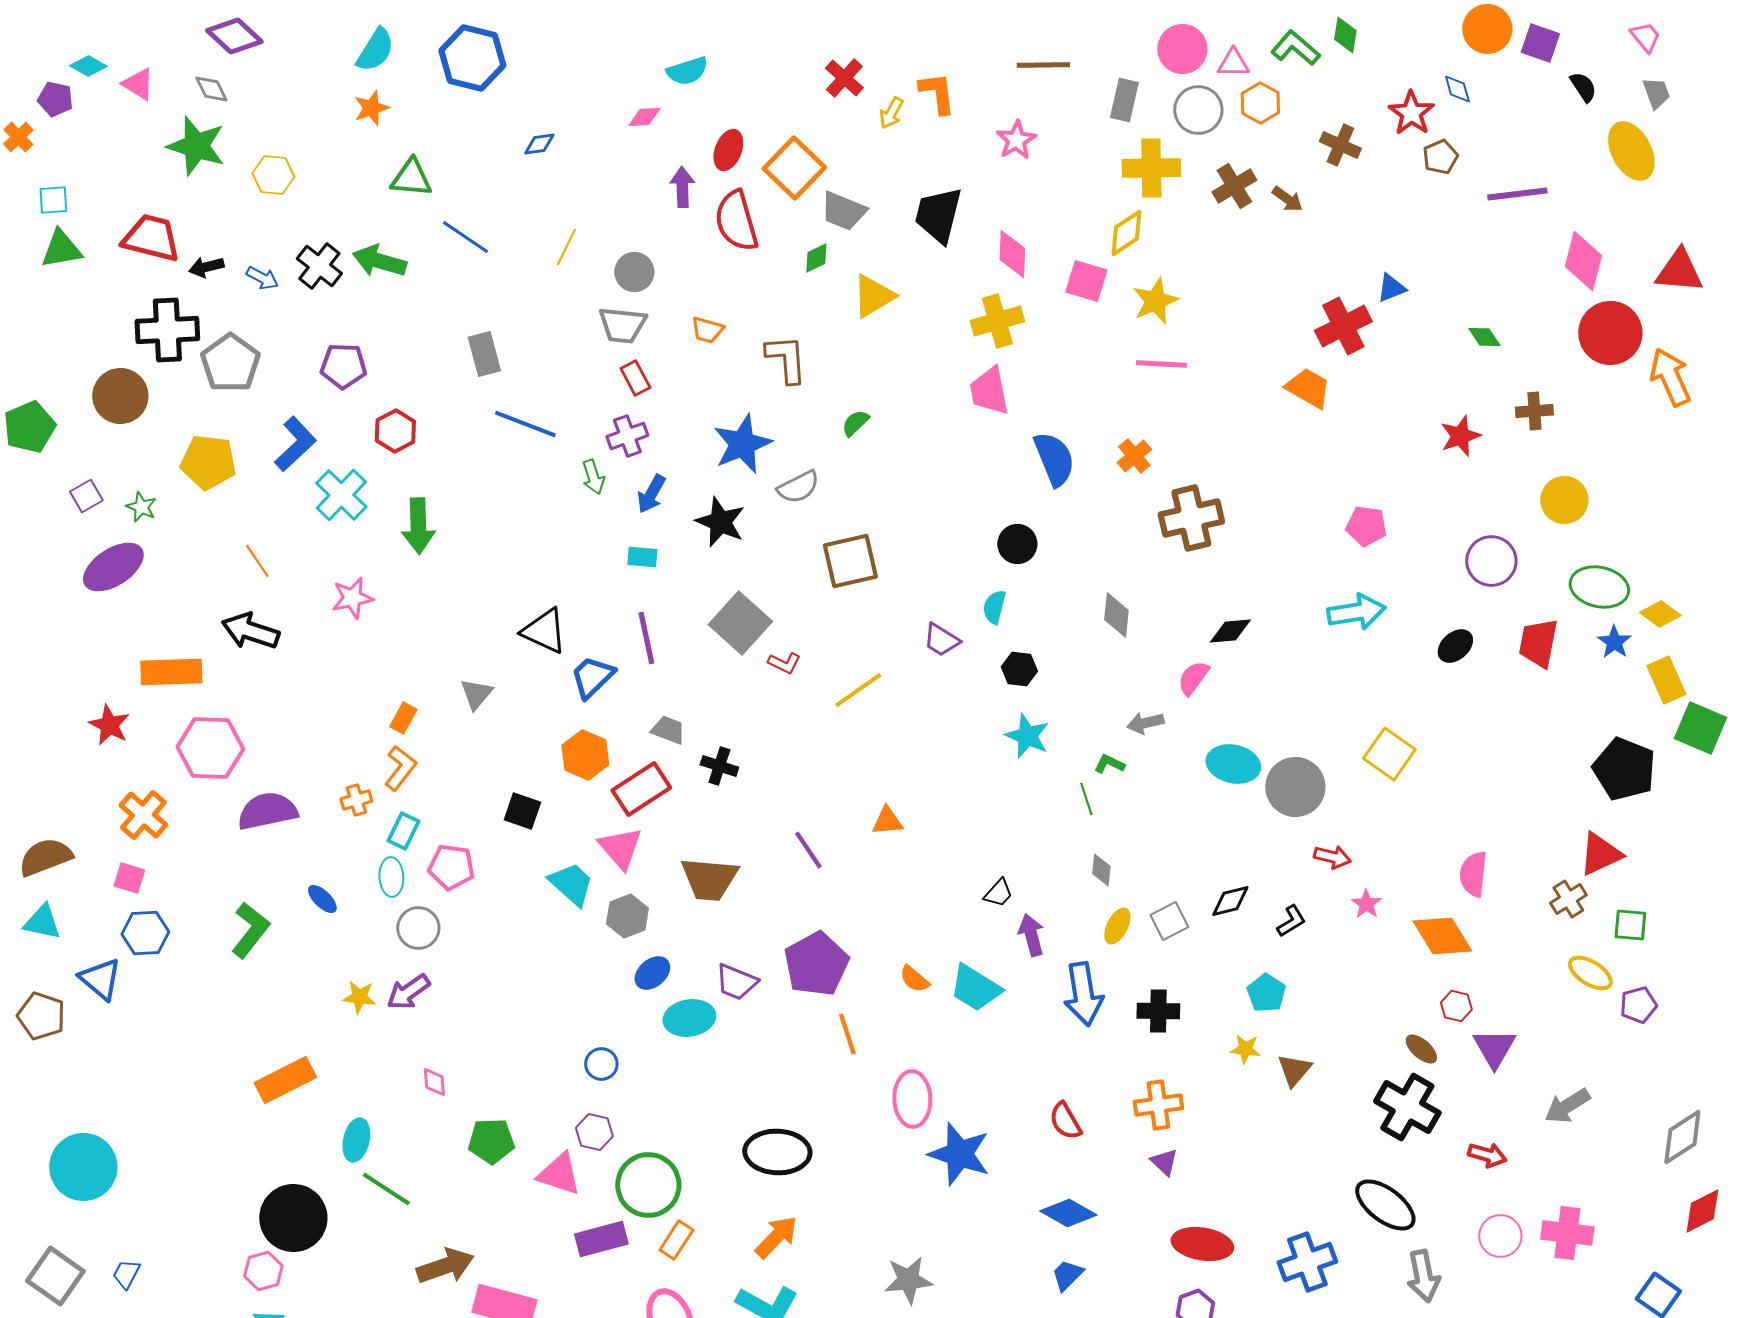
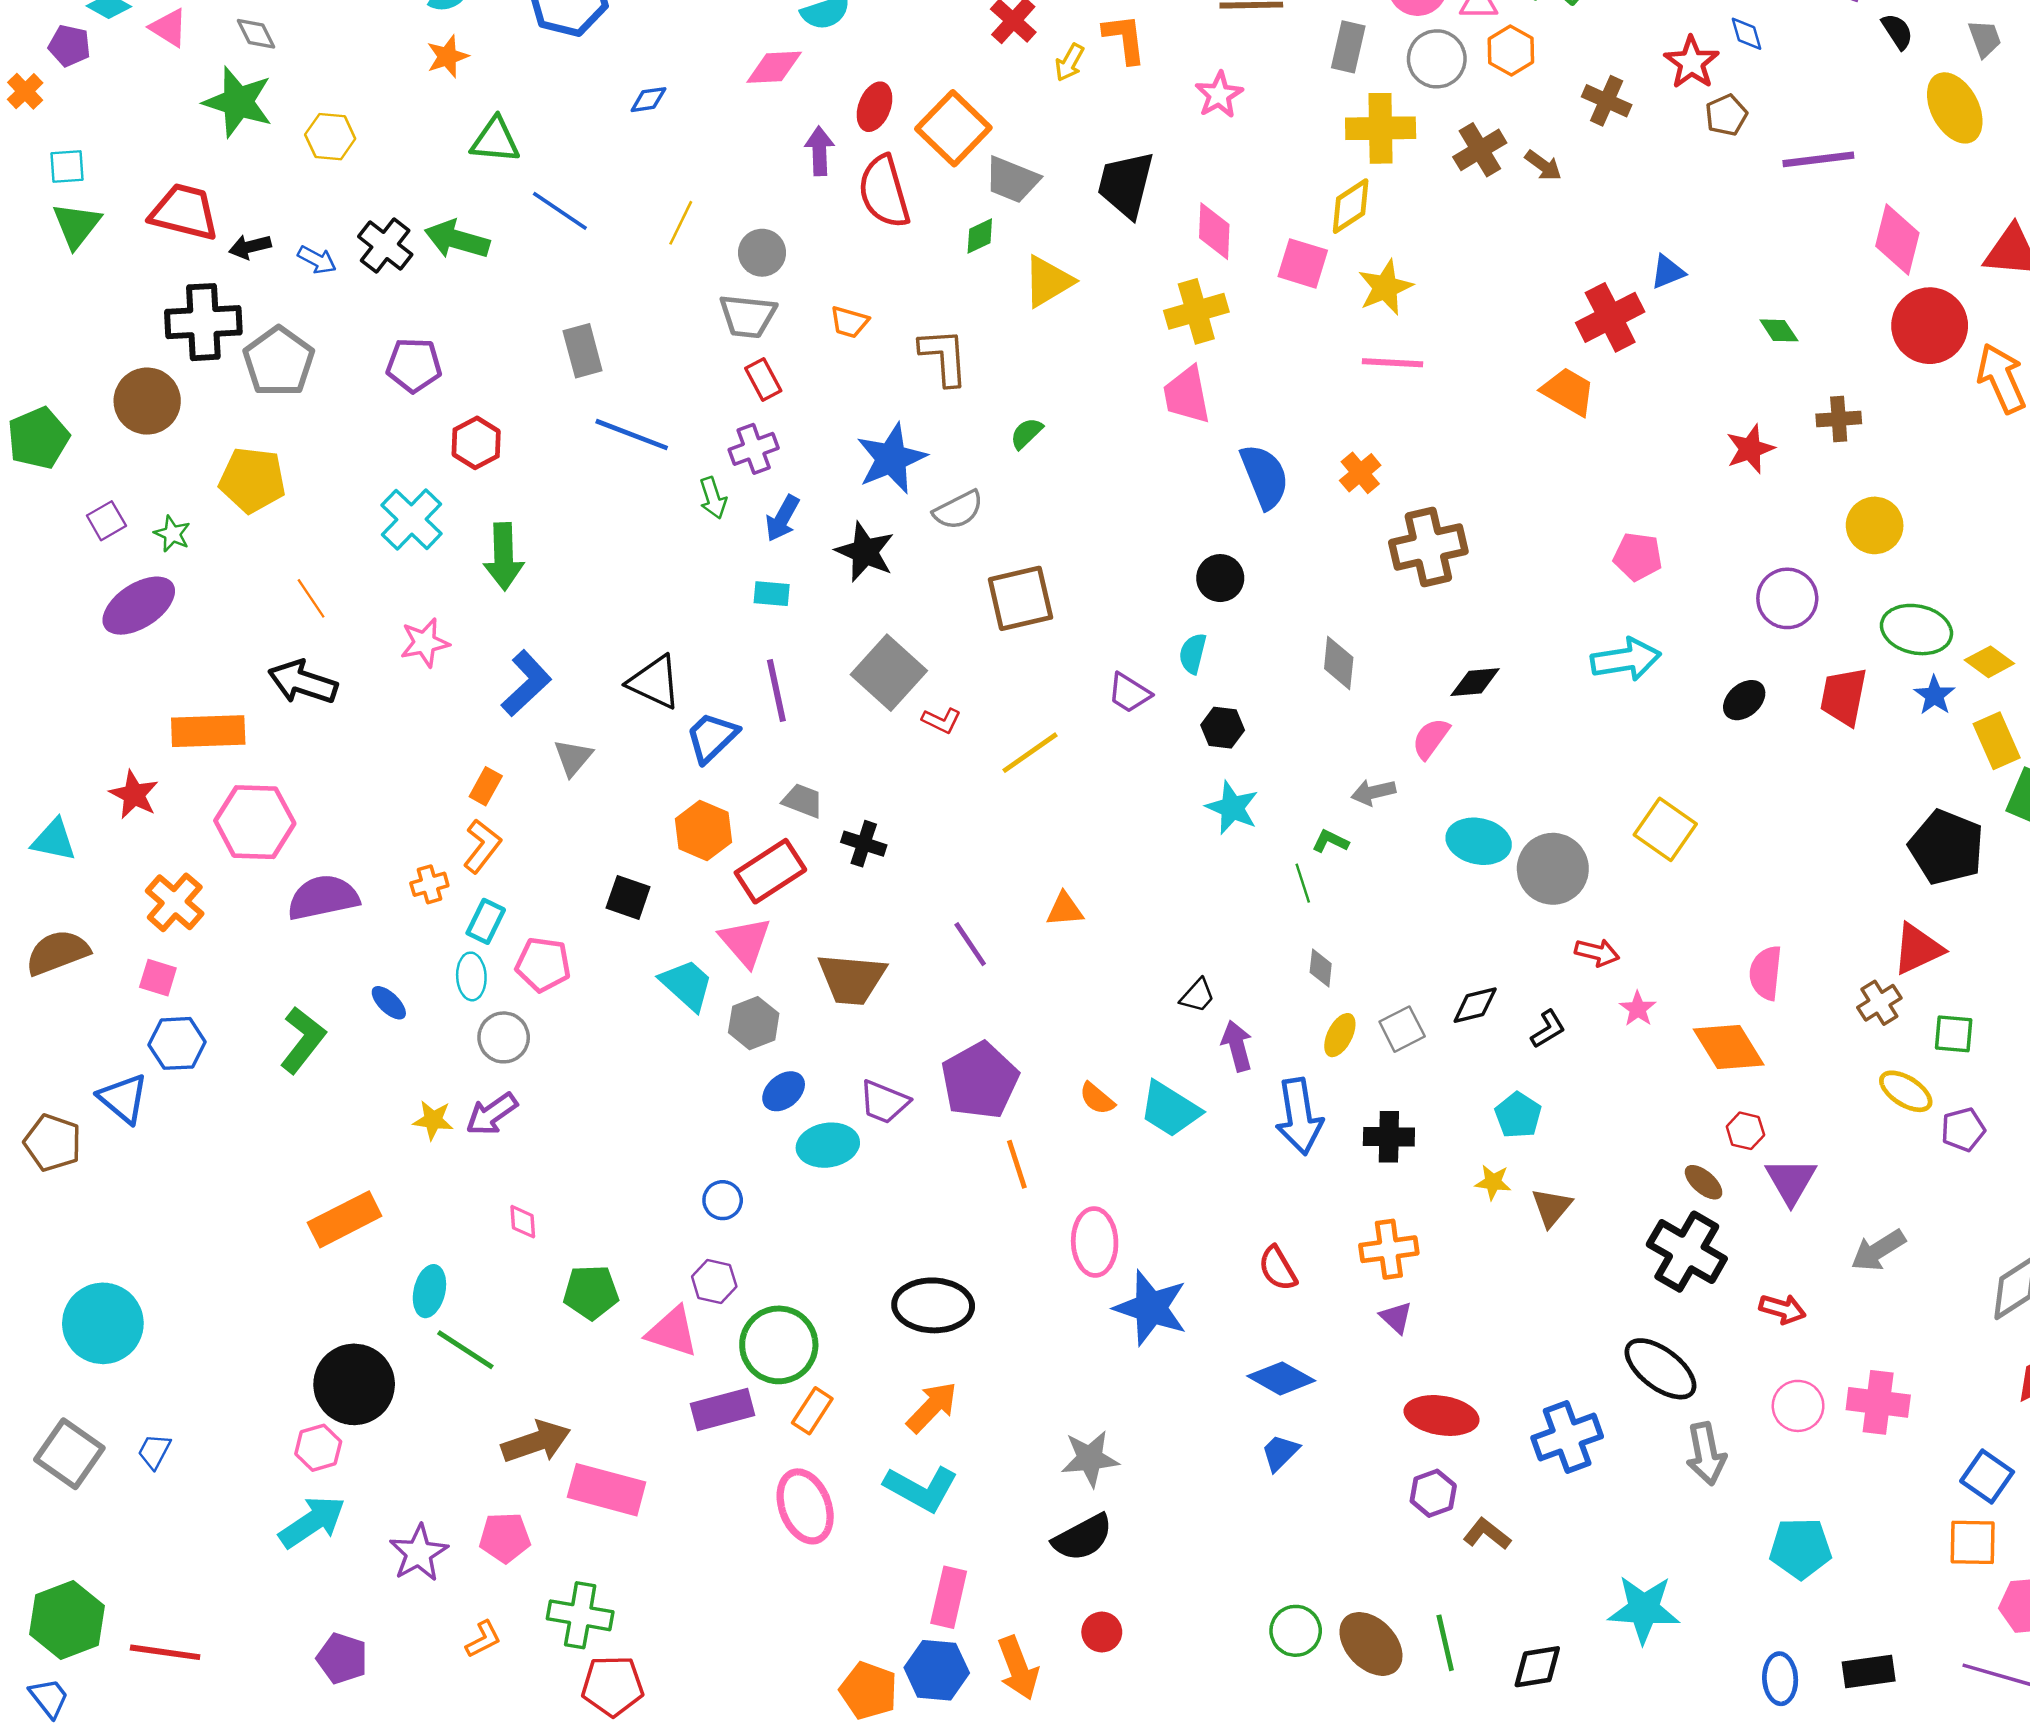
pink diamond: (644, 117) -> (774, 67), size x1.4
green triangle: (61, 249) -> (77, 225), turned -42
blue L-shape: (295, 444) -> (526, 683), moved
cyan triangle: (42, 922) -> (54, 840), moved

